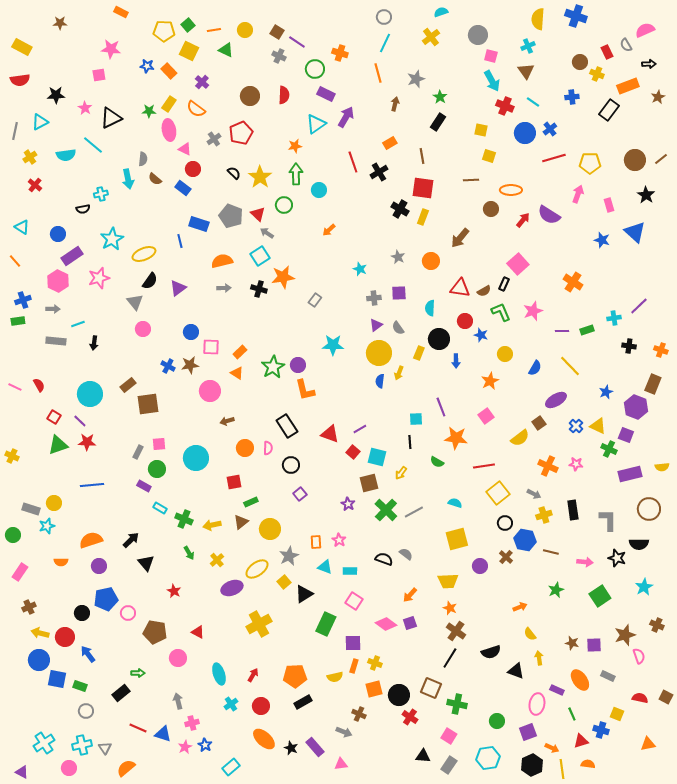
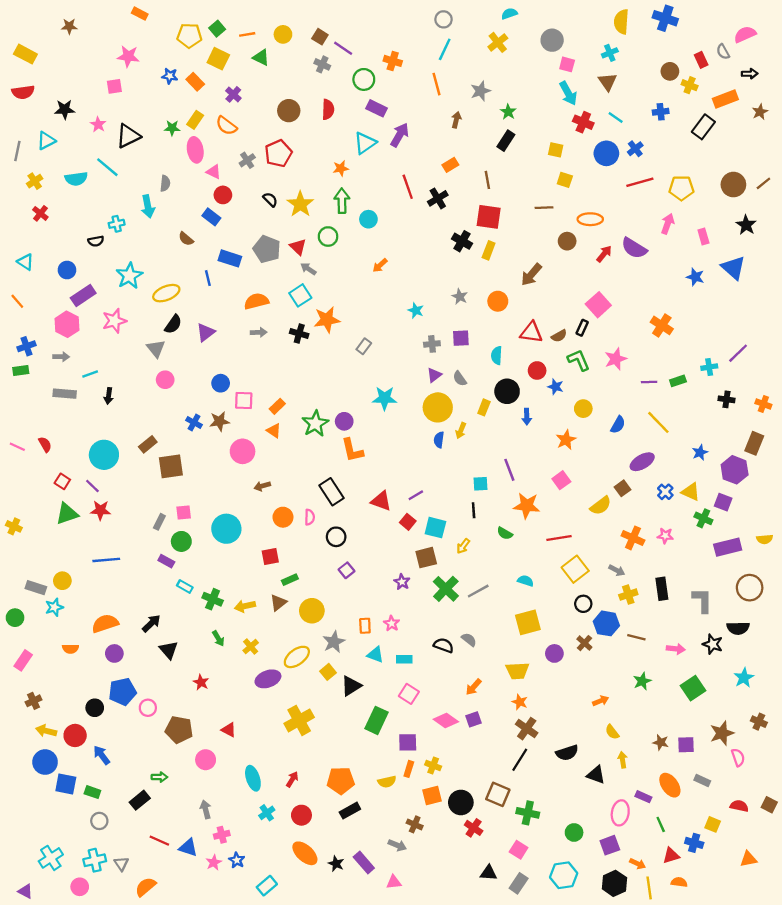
brown semicircle: (155, 179) -> (186, 239), moved

